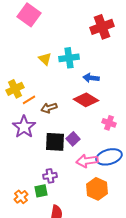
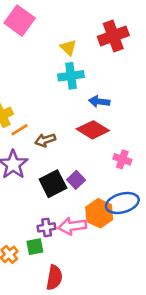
yellow triangle: (45, 59) -> (68, 48), moved
black square: (55, 142) -> (53, 184), turned -30
pink arrow: (87, 161) -> (72, 226), moved
orange hexagon: (97, 189) -> (99, 213), moved

